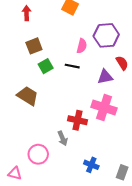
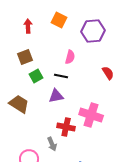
red arrow: (27, 13) -> (28, 26), moved
purple hexagon: (106, 35) -> (93, 31), moved
purple triangle: (105, 77) -> (56, 96), moved

